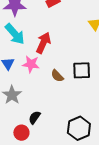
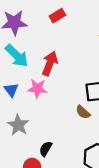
brown semicircle: (57, 76) -> (83, 112), moved

